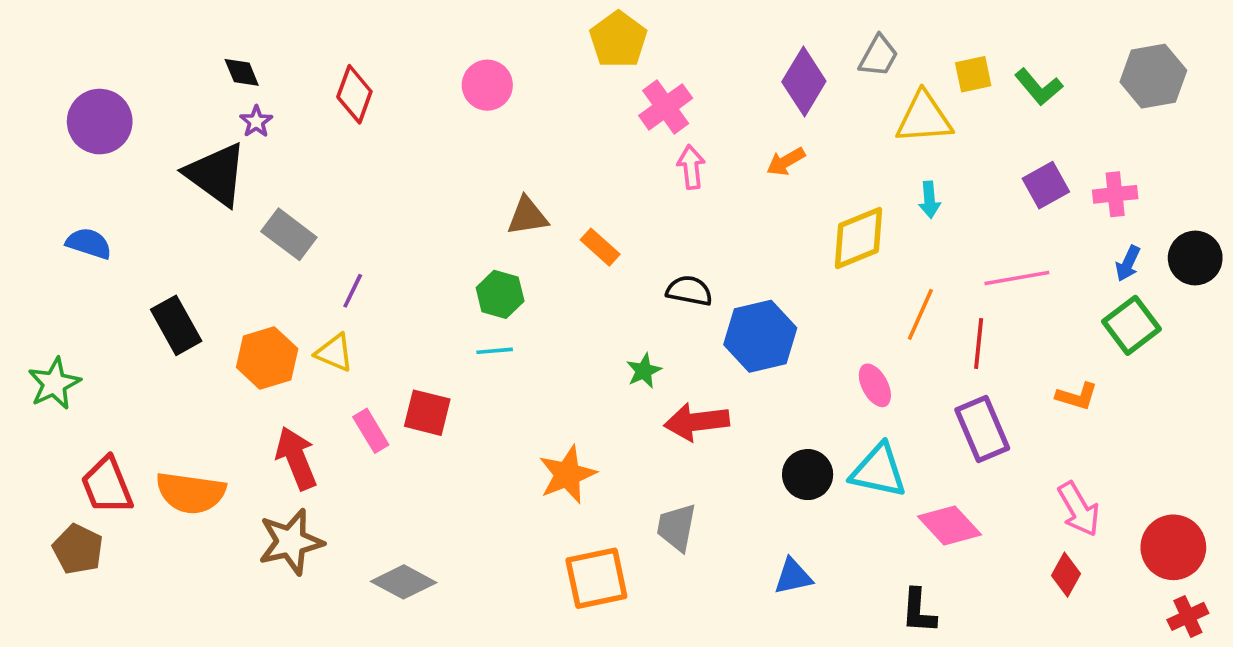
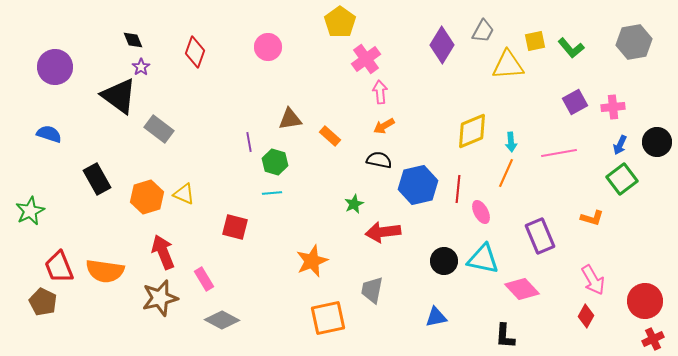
orange arrow: (786, 162) -> (384, 126), moved
cyan arrow: (929, 200) -> (511, 142), moved
purple line: (353, 291) -> (249, 142), moved, turned -36
red line: (979, 344) -> (458, 189), moved
pink rectangle: (371, 431) -> (204, 279), moved

